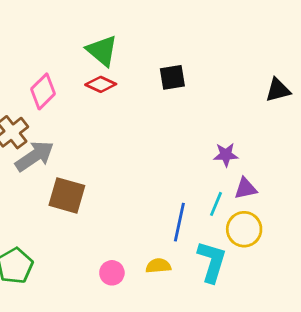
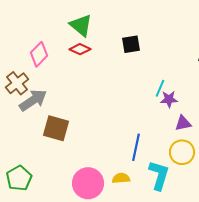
cyan line: (216, 204) -> (160, 88), moved
pink circle: (112, 273) -> (88, 183), size x1.8

